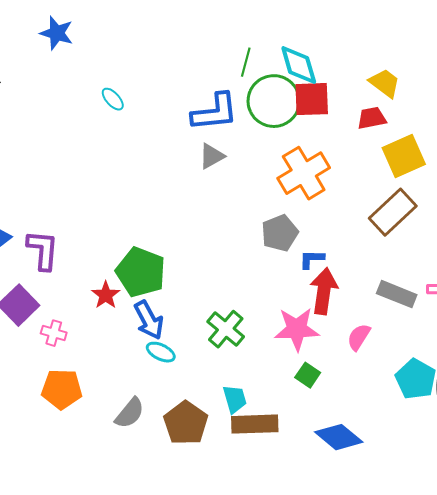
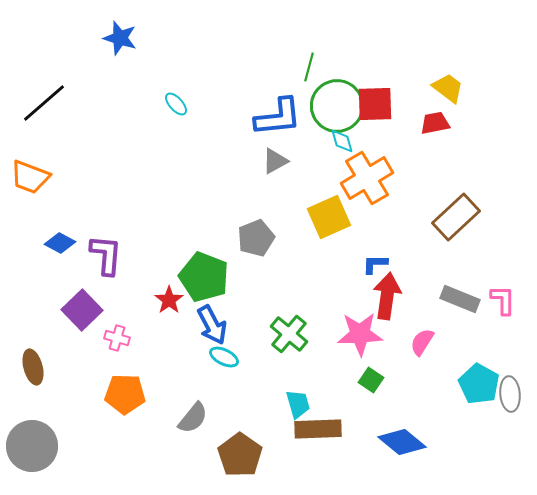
cyan diamond: (299, 65) -> (342, 141), moved, size x0.6
yellow square: (404, 156) -> (329, 217), moved
gray pentagon: (280, 233) -> (256, 238), moved
brown pentagon: (186, 423) -> (240, 455), moved

